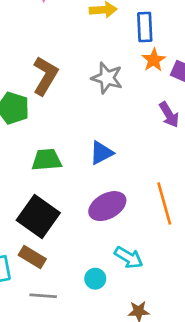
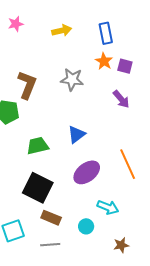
blue rectangle: (145, 27) -> (106, 33), moved
brown rectangle: (32, 257) -> (51, 218), moved

